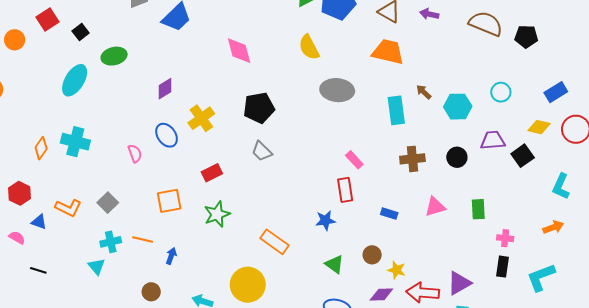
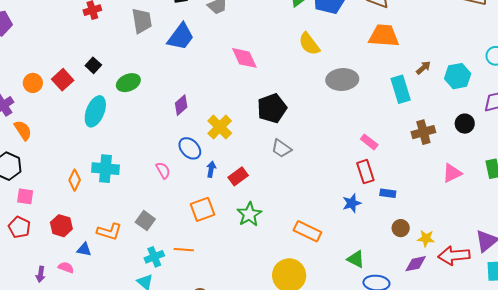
red square: (47, 19) -> (63, 80), moved
brown arrow: (424, 92) -> (423, 68), turned 105
blue rectangle: (389, 214) -> (388, 193), moved
blue arrow: (171, 256) -> (211, 169), moved
green triangle: (335, 264) -> (356, 259), moved

